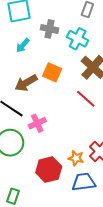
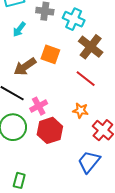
orange star: (76, 158) -> (81, 110), moved
red hexagon: (49, 170) -> (50, 130), moved
blue trapezoid: (84, 182) -> (89, 162), turned -40

